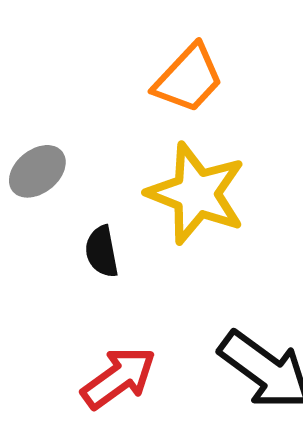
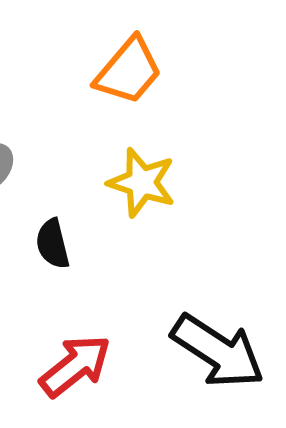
yellow star: (196, 193) -> (142, 183), size x0.7

